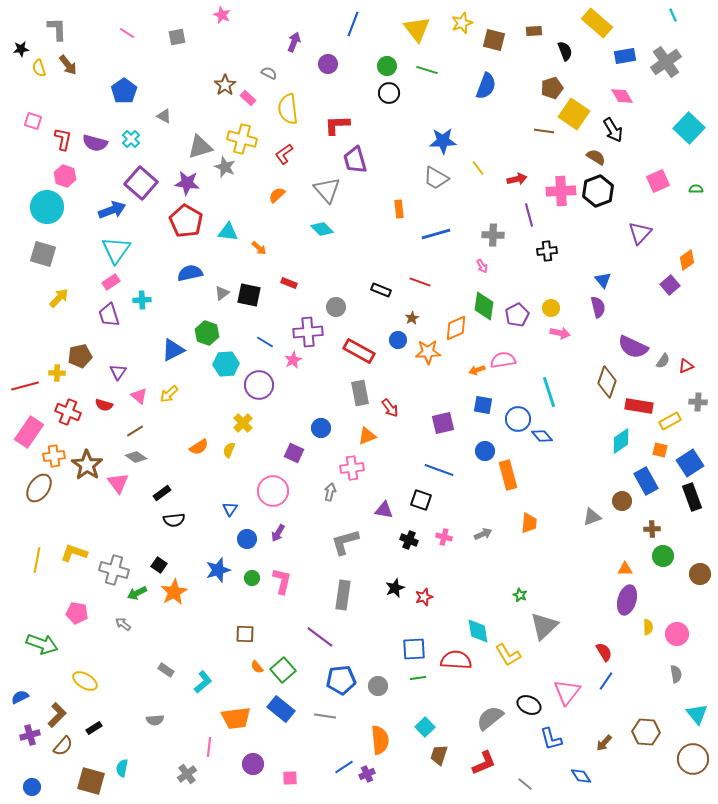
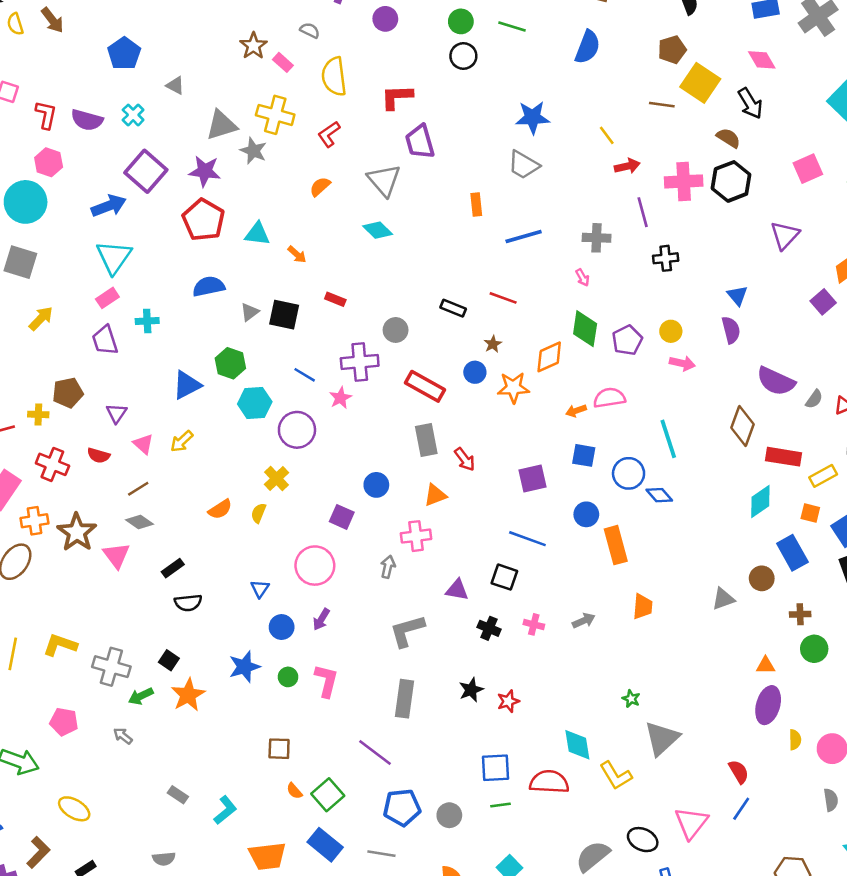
yellow line: (478, 168) -> (607, 135), moved

